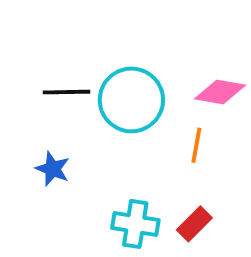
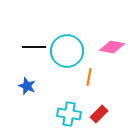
orange line: (196, 145) -> (89, 77), moved

